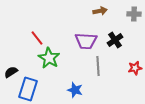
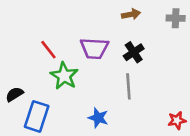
black cross: (115, 40) -> (134, 52), moved
purple trapezoid: (86, 41) -> (94, 48), moved
red star: (135, 68) -> (177, 120), moved

